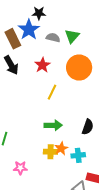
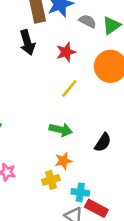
yellow cross: (51, 152) -> (51, 180), moved, turned -32
cyan cross: (78, 155) -> (80, 192), moved

